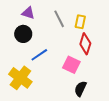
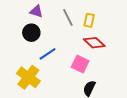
red diamond: (85, 44) -> (94, 43), turned -65

